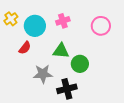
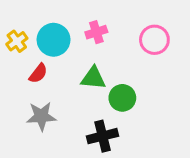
yellow cross: (11, 19) -> (17, 41), moved
gray star: (43, 74) -> (41, 116), moved

